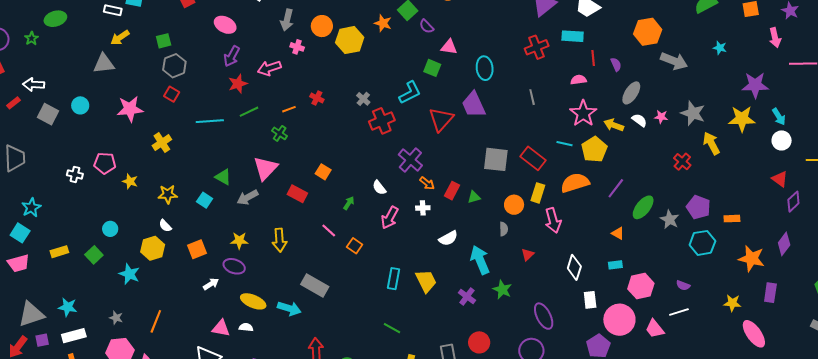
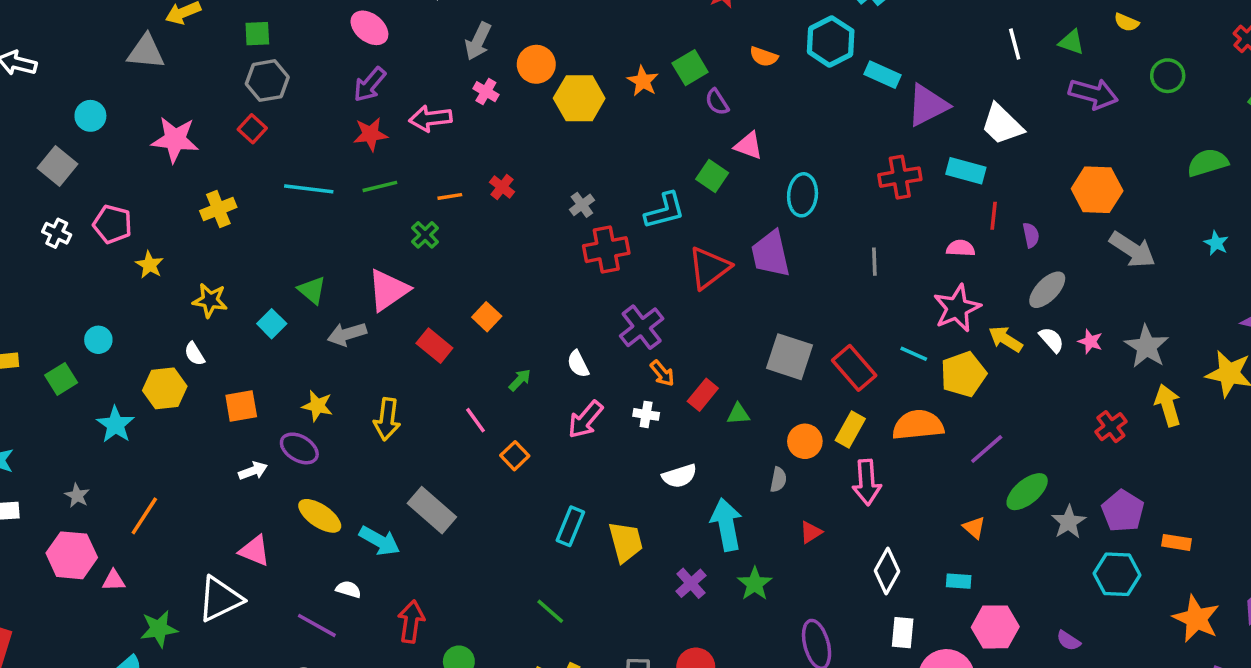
gray square: (48, 114) -> (57, 166), moved
white semicircle: (246, 327) -> (348, 589), moved

